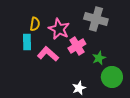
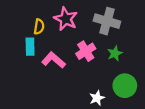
pink star: (59, 29) -> (66, 19), moved
green star: (99, 58) -> (115, 53), moved
white star: (79, 88) -> (97, 98), moved

